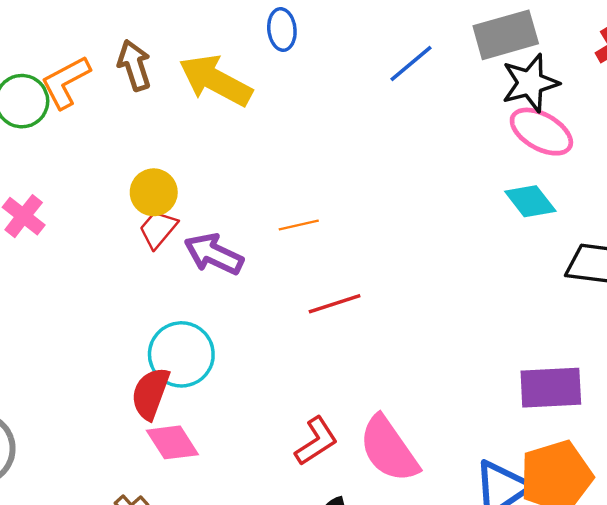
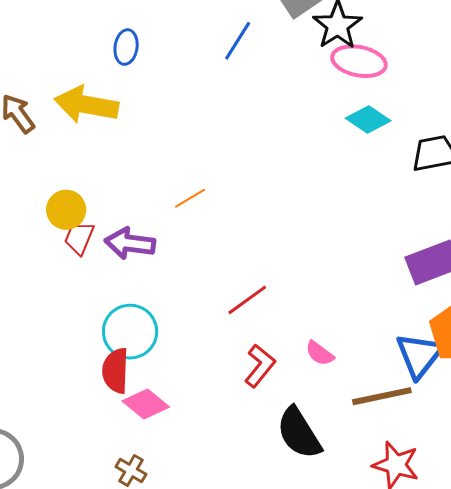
blue ellipse: (282, 29) -> (126, 47), turned 32
red line: (335, 304) -> (247, 300), moved
pink semicircle: (389, 449) -> (320, 353), size x0.5

